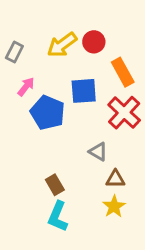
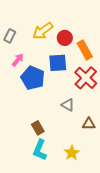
red circle: (94, 42) -> (65, 38), moved
brown triangle: (115, 179) -> (89, 124), moved
yellow star: (114, 206) -> (72, 153), moved

